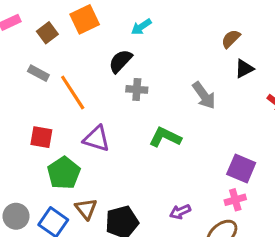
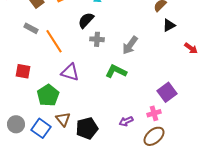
gray arrow: (204, 95) -> (130, 45), moved, turned 72
red square: (41, 137) -> (23, 71), moved
purple square: (241, 168) -> (167, 92), turned 30
pink cross: (235, 200) -> (154, 113), moved

